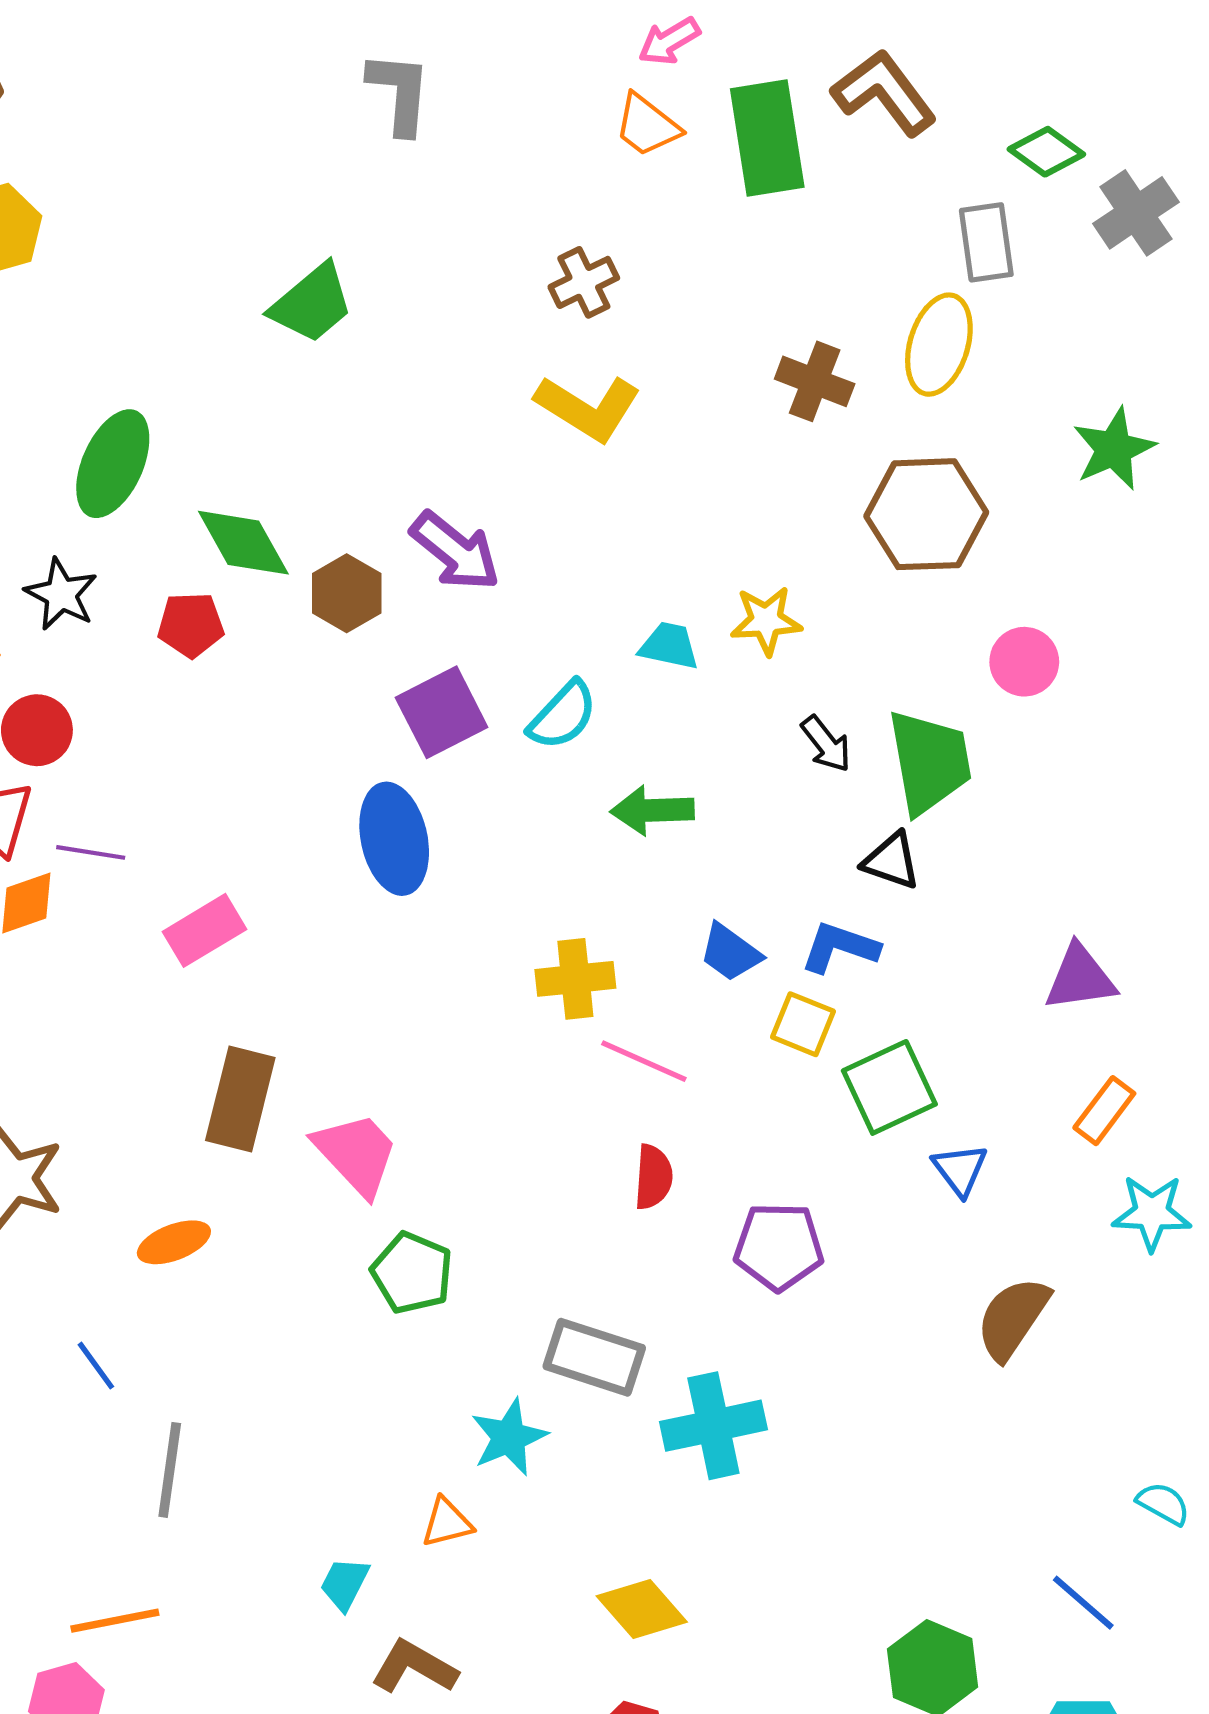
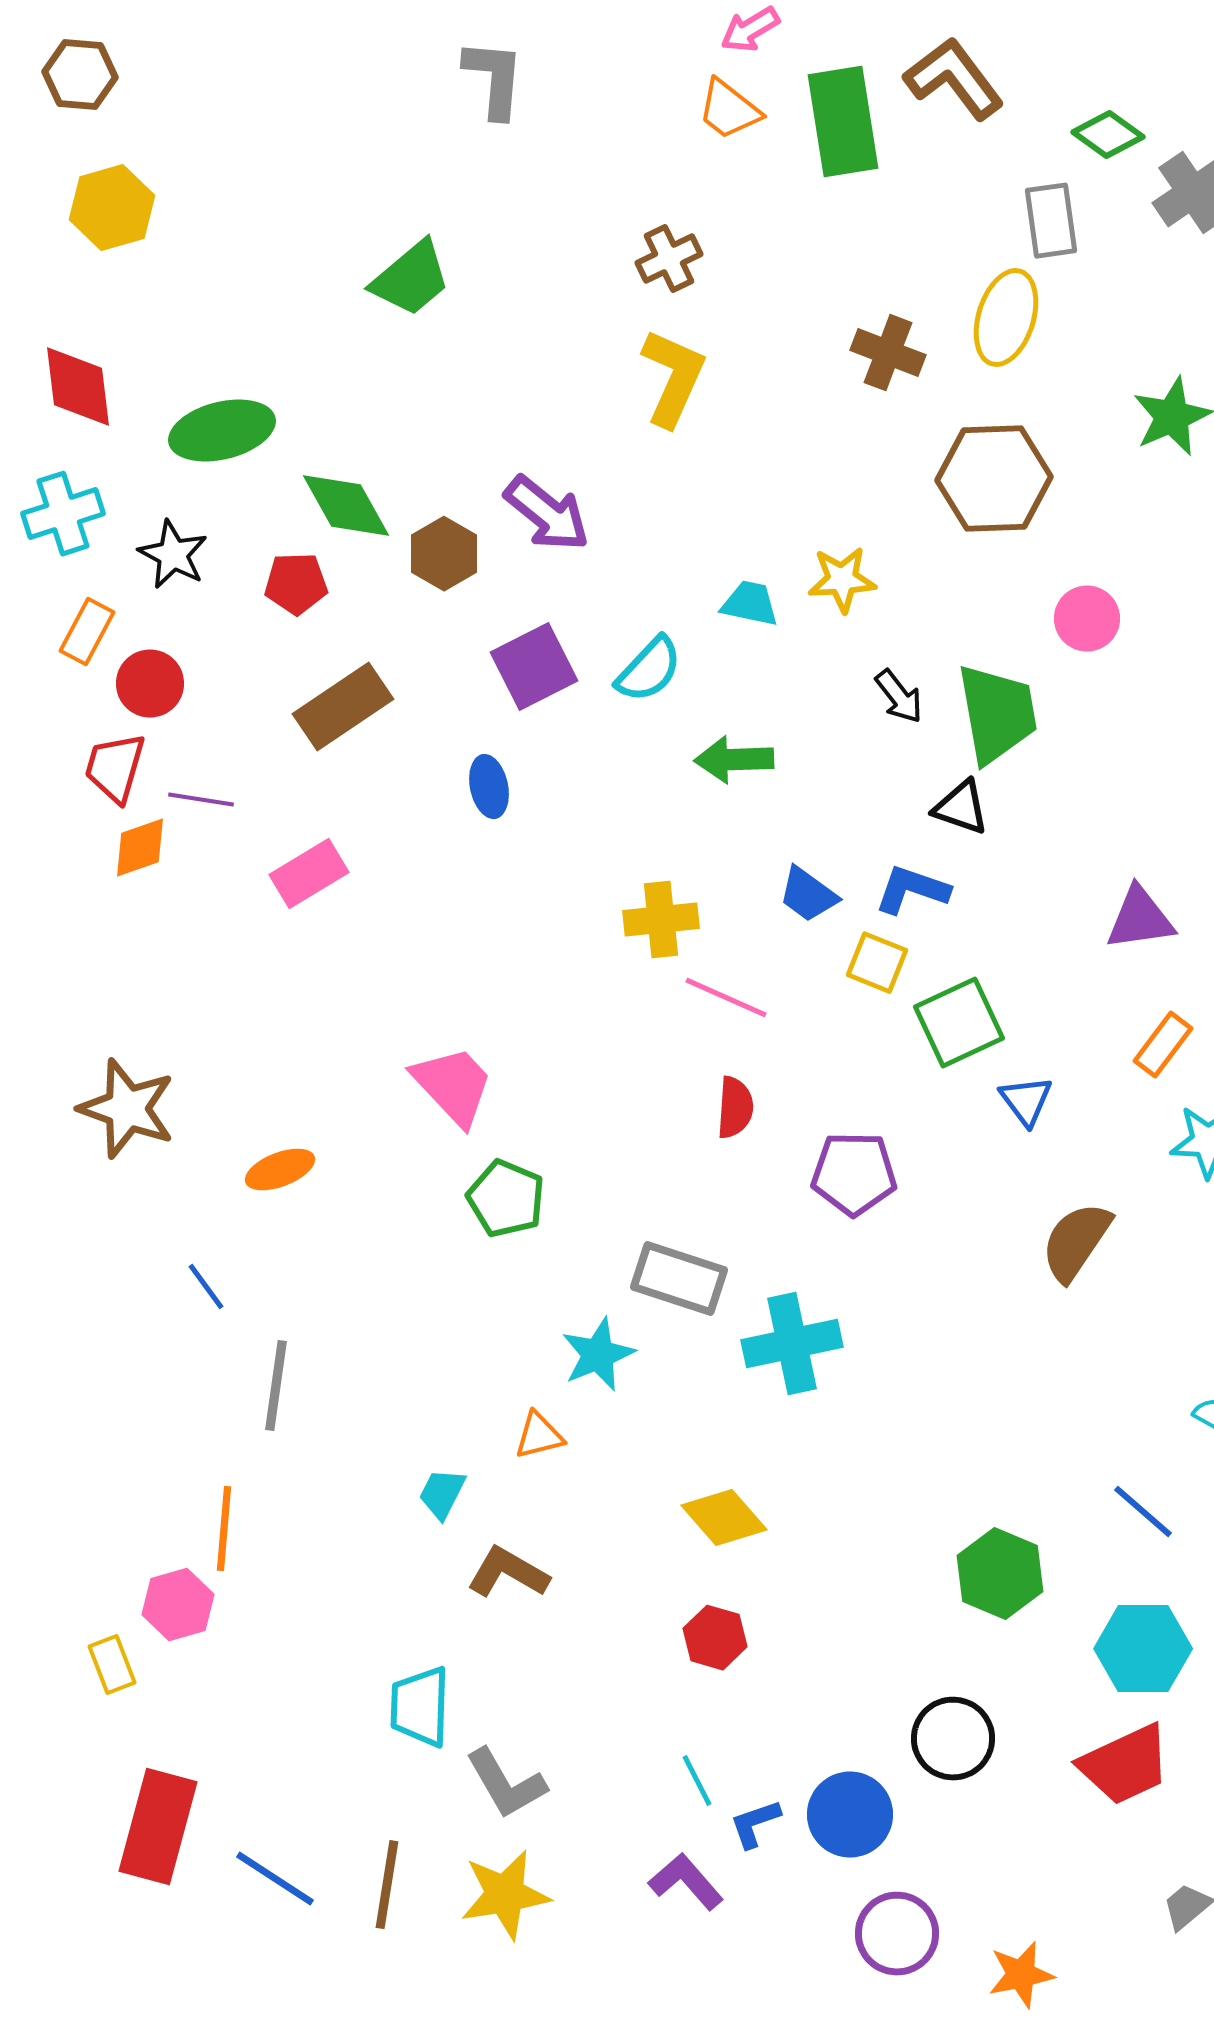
yellow L-shape: (588, 408) -> (673, 378), turned -98
green ellipse: (113, 464) -> (222, 431), turned 52
blue ellipse: (394, 839) -> (489, 787), size x0.6
brown rectangle: (240, 1099) -> (343, 707), moved, turned 42
orange line: (115, 1621) -> (224, 1529), turned -74

